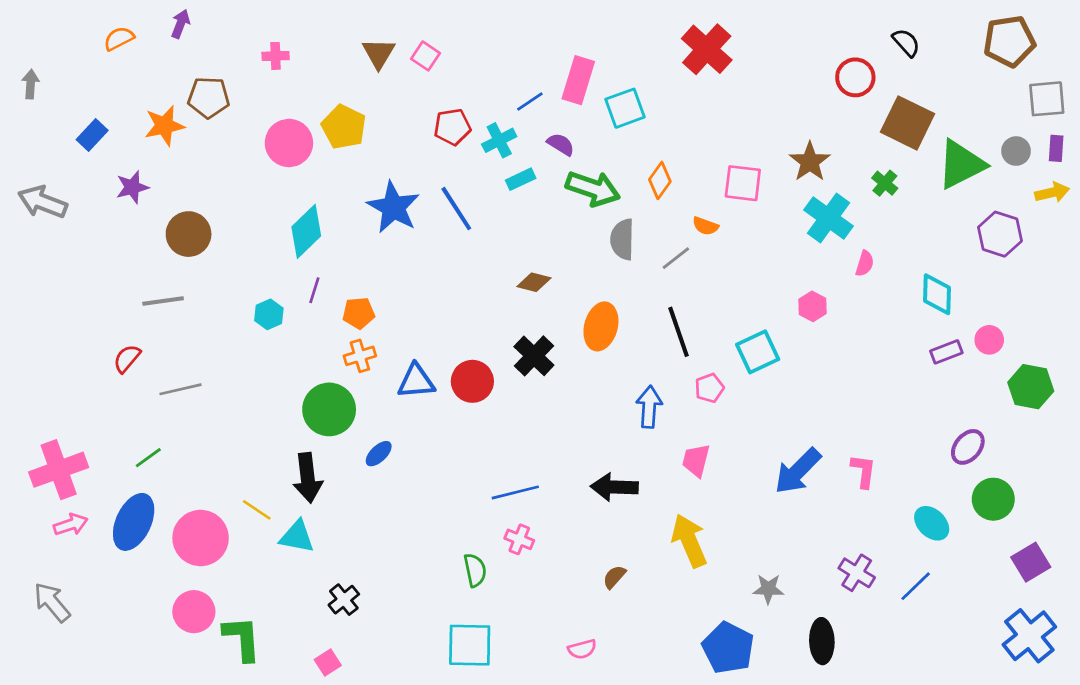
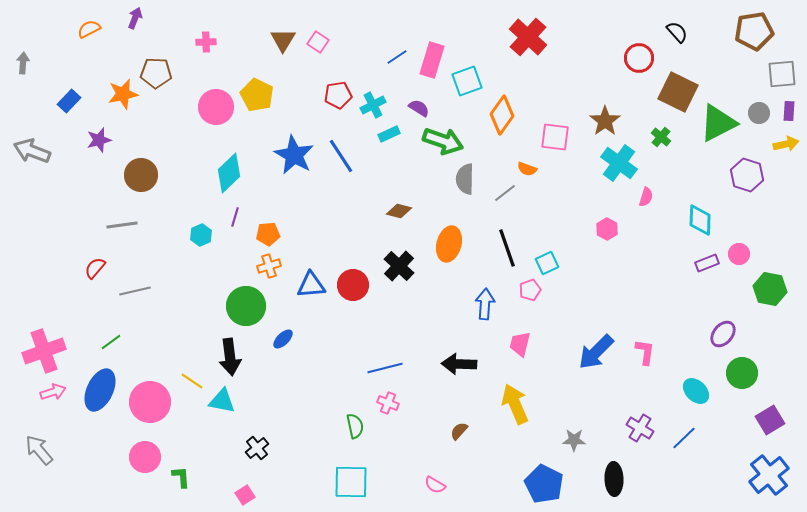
blue line: (530, 101) -> (397, 57), moved
orange diamond: (660, 180) -> (502, 115), moved, size x1.4
cyan square: (758, 352) -> (547, 263), moved, size x0.7
green L-shape: (242, 638) -> (181, 477), size x0.6
pink semicircle: (582, 649) -> (435, 485), turned 45

